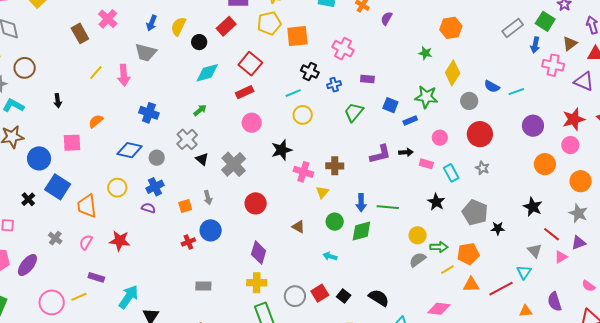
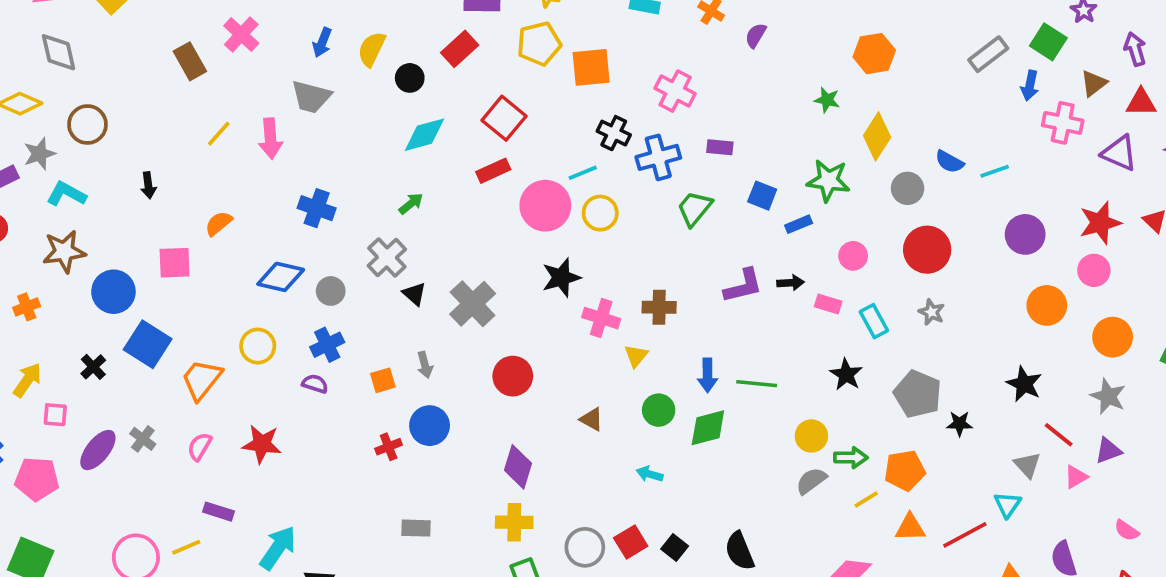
blue cross: (334, 85) -> (658, 157), size x1.6
pink circle: (252, 123) -> (545, 206), moved, size x1.4
orange trapezoid: (87, 206) -> (202, 380), turned 45
purple ellipse: (27, 265) -> (98, 450), moved
black semicircle: (379, 298) -> (740, 551), turned -145

